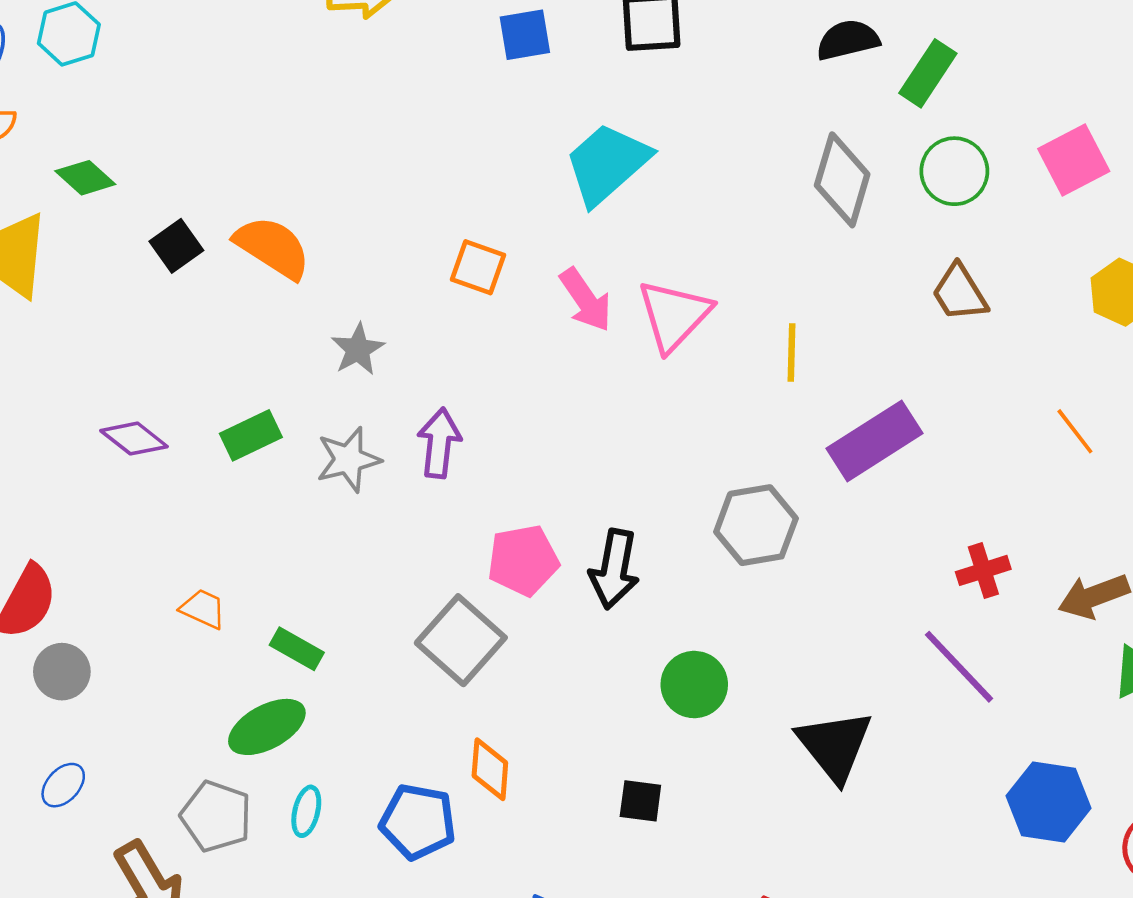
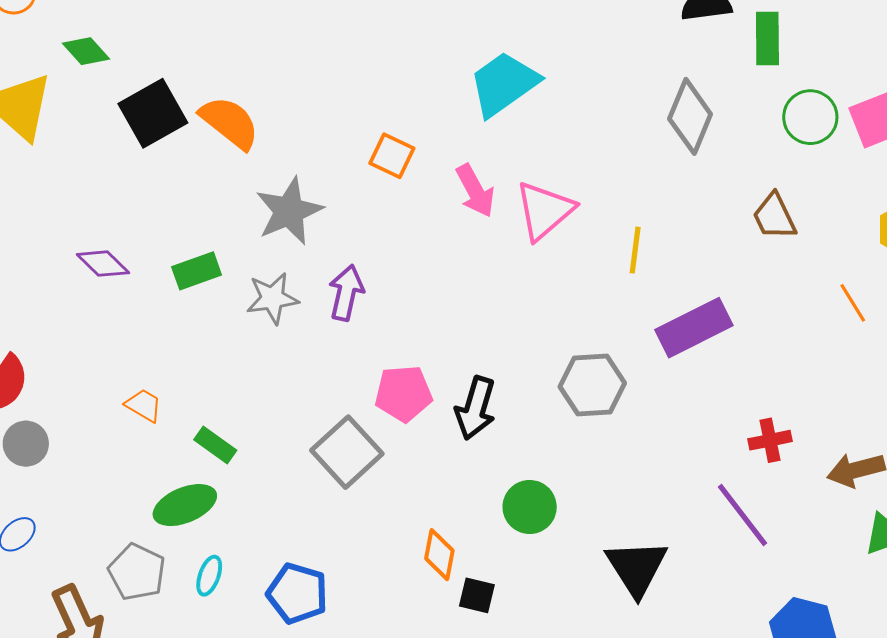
green rectangle: (928, 73) -> (767, 39), turned -40
green circle: (954, 171) -> (810, 117), moved
black square: (176, 246) -> (153, 113), size x1.6
gray star: (358, 349) -> (289, 211), size x1.6
orange line: (1075, 431) -> (853, 303), moved
orange diamond: (490, 769) -> (439, 555), moved

